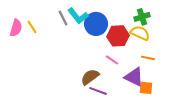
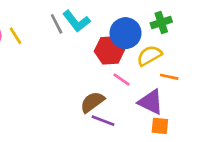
blue circle: (96, 24) -> (125, 33), moved
yellow semicircle: (140, 33) -> (149, 56), moved, turned -54
red hexagon: (118, 36) -> (110, 50), moved
orange square: (146, 88) -> (160, 126), moved

